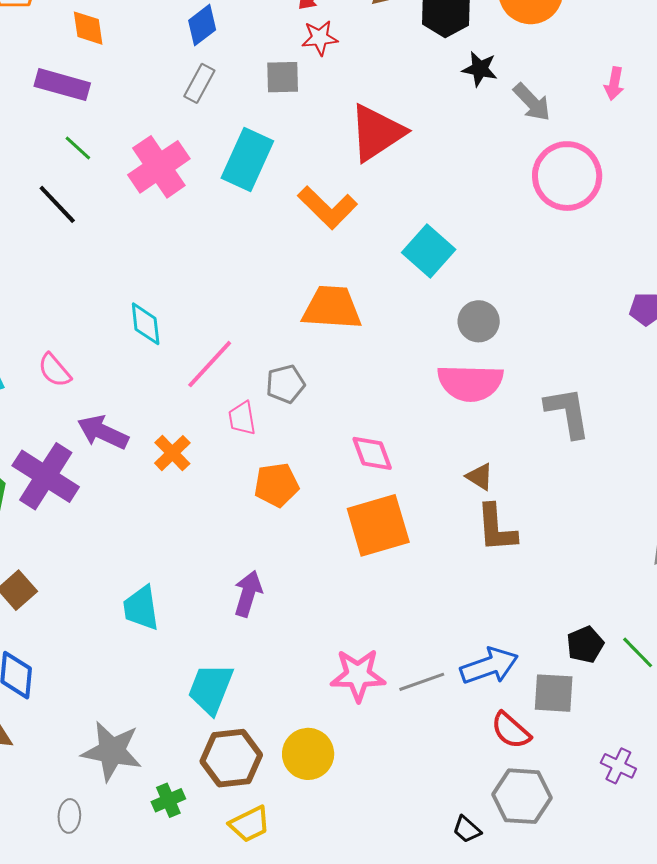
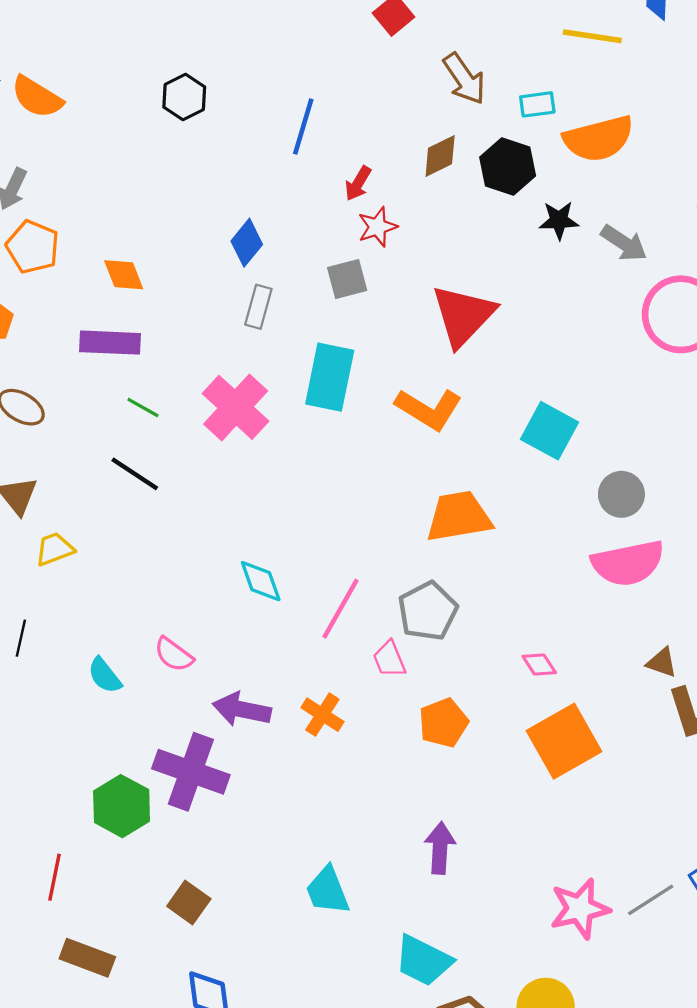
gray pentagon: (285, 384) -> (428, 611), size x1.4
pink diamond: (372, 453) -> (539, 665), size x0.7
cyan trapezoid: (211, 689) -> (423, 961), turned -72

